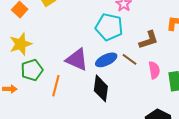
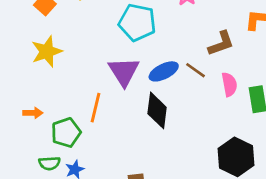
cyan pentagon: (109, 27) -> (137, 22), moved
purple triangle: (77, 60) -> (124, 72), turned 35
green pentagon: (32, 70) -> (66, 133), moved

